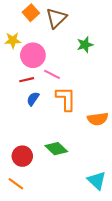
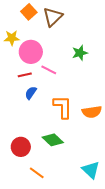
green star: (85, 45) -> (80, 53), moved
orange L-shape: (66, 99) -> (63, 107), moved
orange line: (16, 184) -> (37, 173), moved

